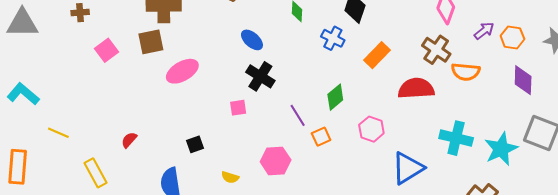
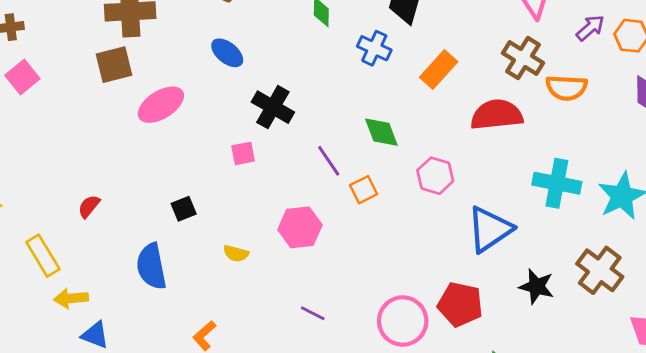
blue ellipse: (252, 40) -> (227, 53), moved
pink square: (106, 50) -> (22, 77), moved
green diamond: (335, 97) -> (381, 132), turned -68

